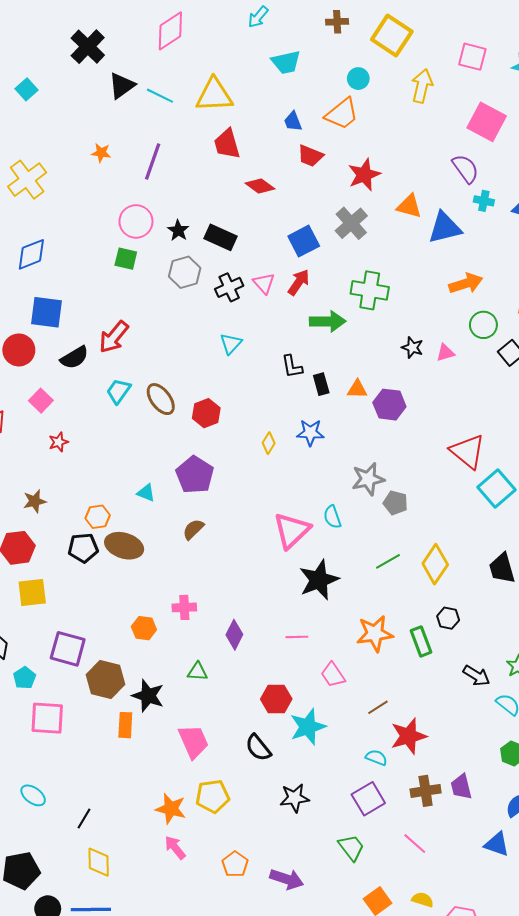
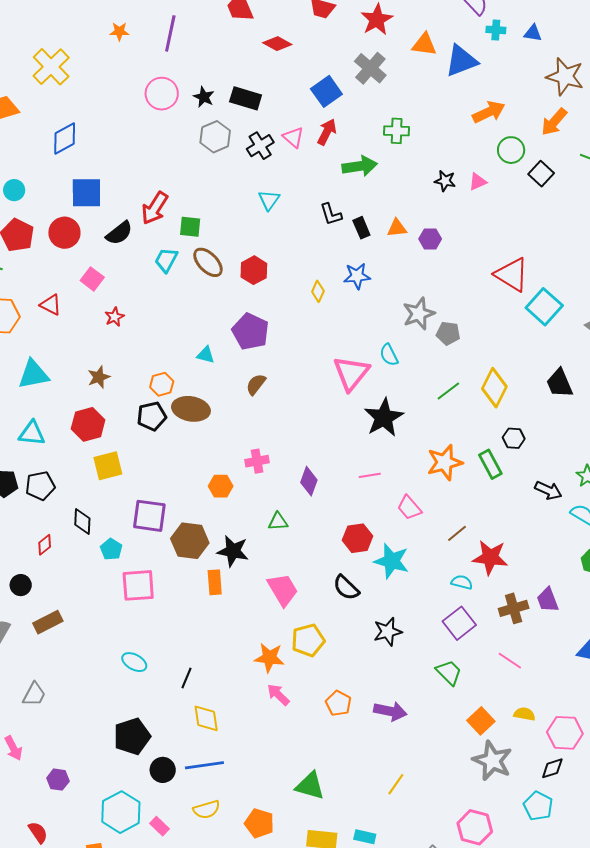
green square: (126, 259) -> (190, 227), moved
green cross: (370, 290) -> (397, 131), size x0.7
purple hexagon: (389, 405) -> (430, 239), size x0.7
cyan star: (308, 727) -> (392, 561), turned -30
red star: (409, 736) -> (490, 557), turned 30

